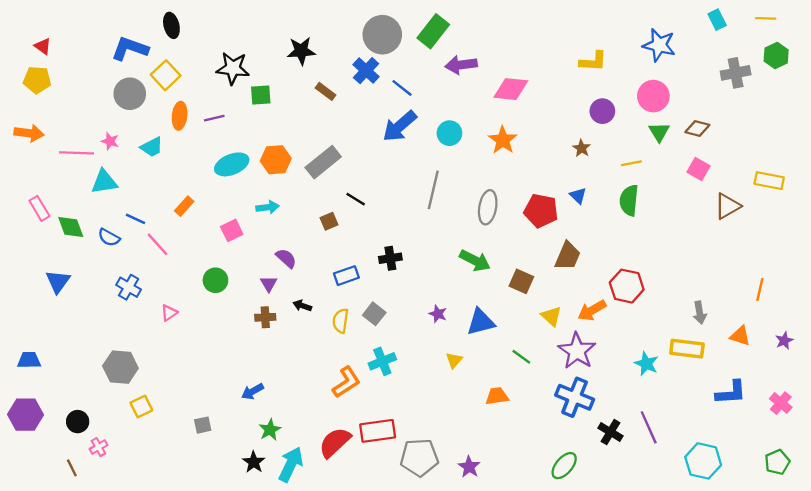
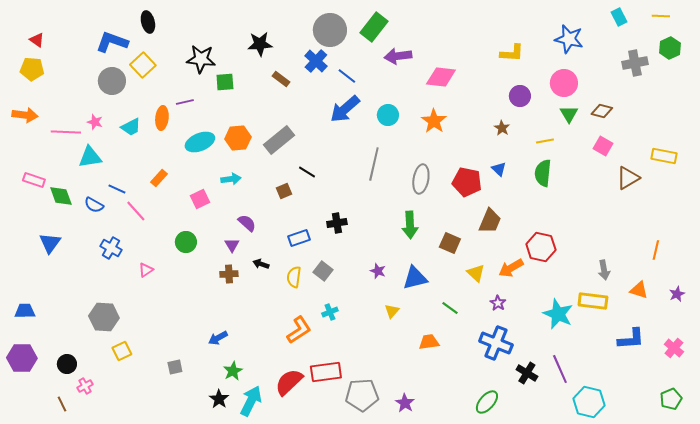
orange ellipse: (180, 116) -> (162, 118), moved
pink rectangle: (39, 208) -> (34, 180), turned -40
green arrow: (475, 261) -> (410, 225), turned 60
purple star: (577, 351) -> (498, 303), size x0.5
cyan cross: (382, 361) -> (330, 312), size x0.7
cyan star: (646, 364) -> (558, 314), size x1.4
cyan hexagon: (703, 461) -> (589, 402), moved

